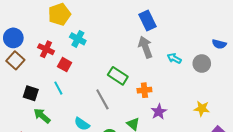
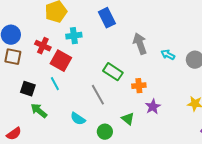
blue rectangle: (147, 20) -> (107, 18), moved
cyan cross: (78, 39) -> (74, 36), turned -35
brown square: (15, 60) -> (13, 57), turned -30
red square: (65, 65) -> (61, 61), size x1.5

